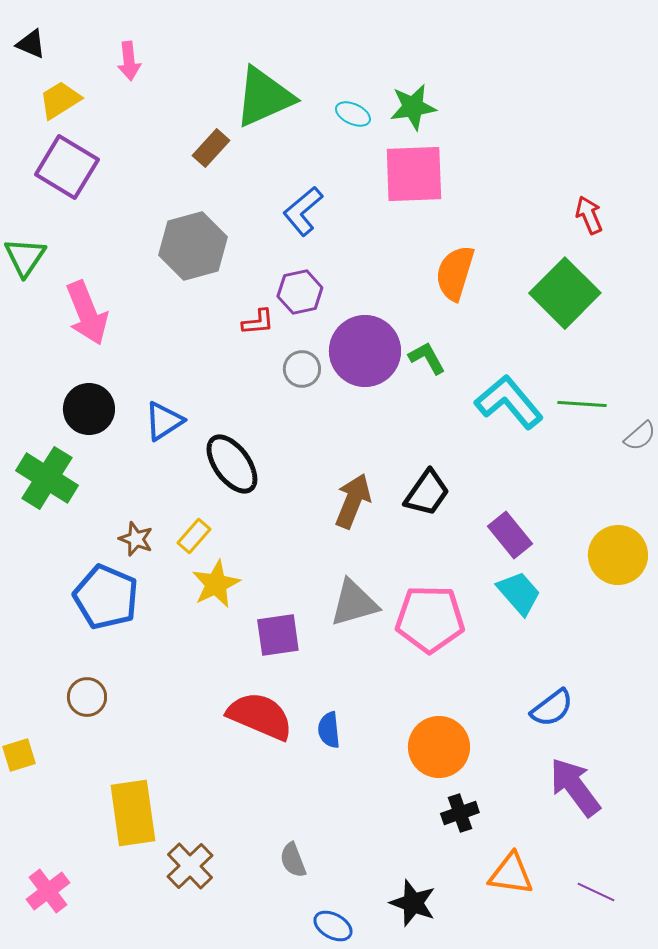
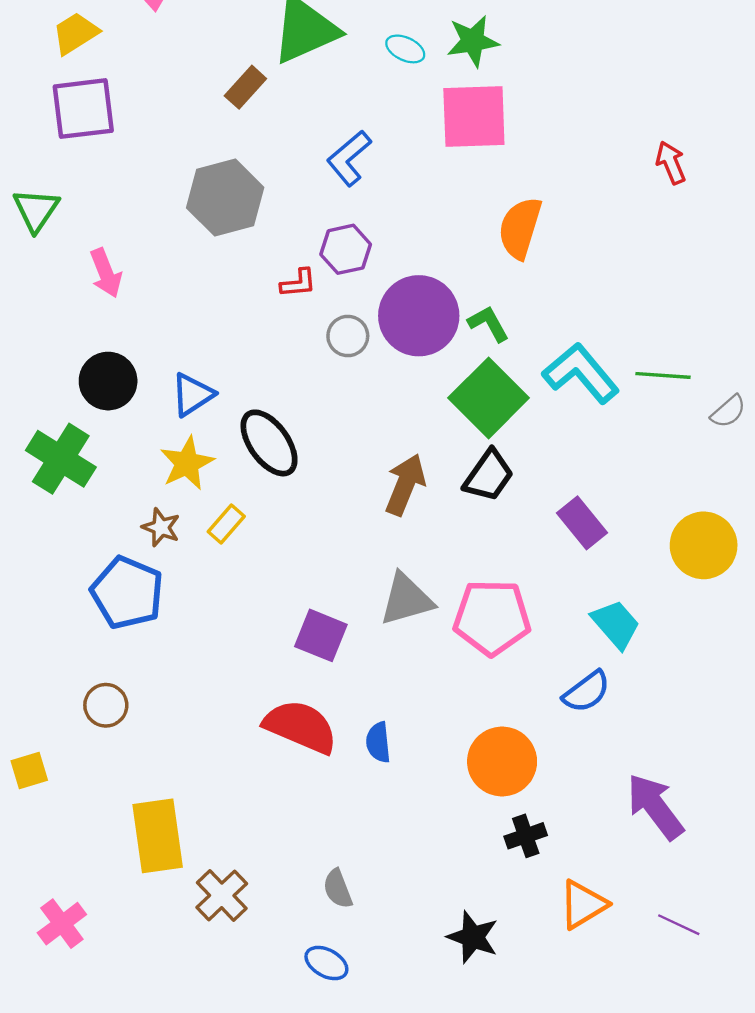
purple square: (67, 167) -> (83, 109), turned -38
green square: (565, 293) -> (489, 398), moved
pink arrow: (87, 313) -> (106, 273), size x0.7
yellow star: (216, 584) -> (187, 463), moved
cyan trapezoid: (519, 593) -> (616, 624), moved
purple square: (278, 635) -> (321, 635), turned 30
blue semicircle: (552, 708) -> (586, 692), moved
orange triangle: (511, 874) -> (583, 904), turned -39
blue ellipse: (333, 926) -> (326, 963), moved

